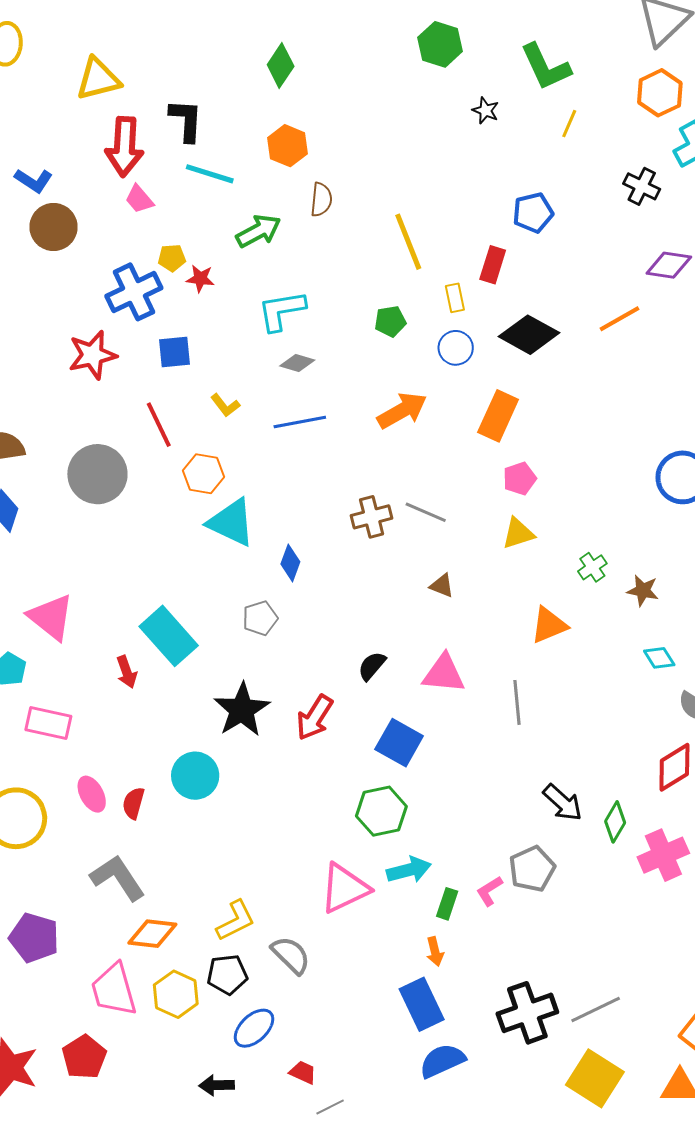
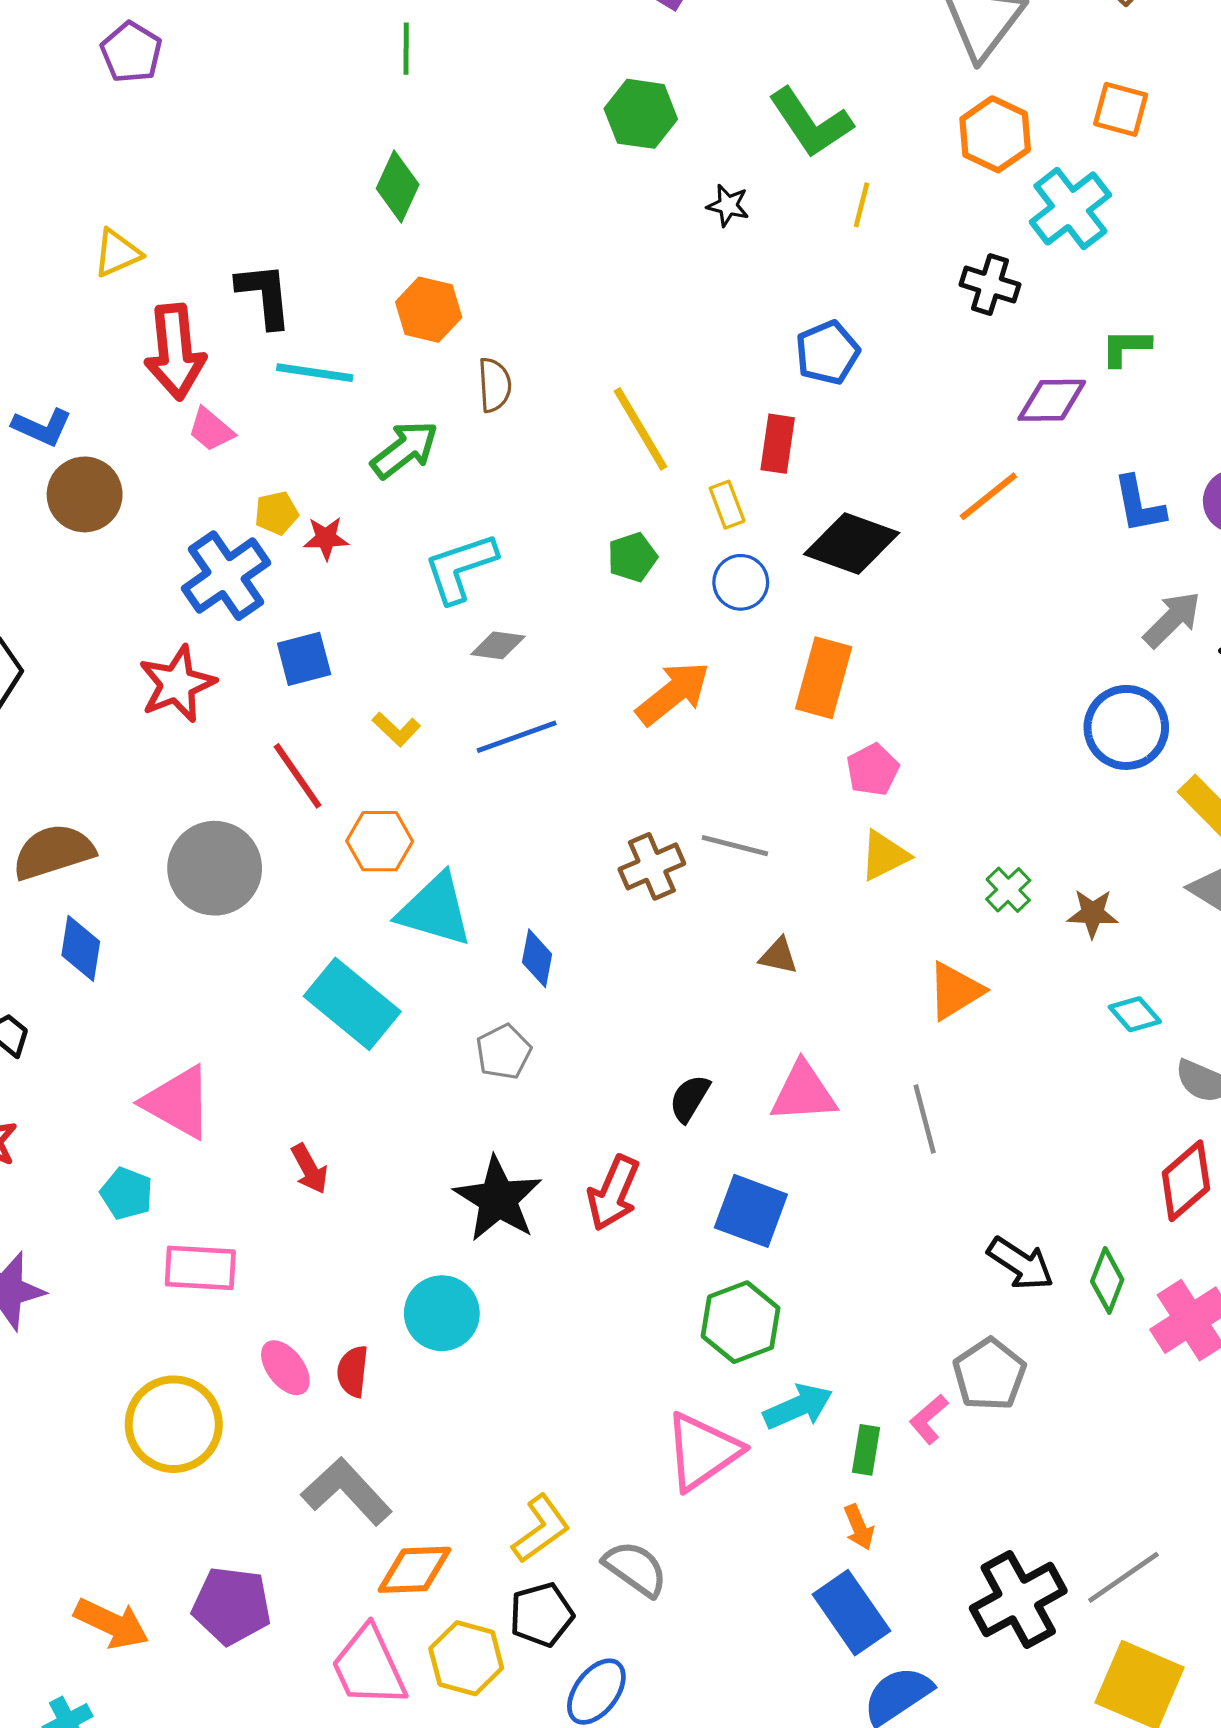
yellow triangle: (98, 79) -> (117, 253), size x0.7
cyan rectangle: (169, 636) -> (352, 1004), moved

